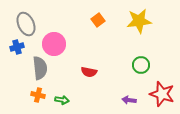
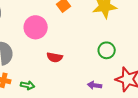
pink circle: (54, 44) -> (36, 27), moved

